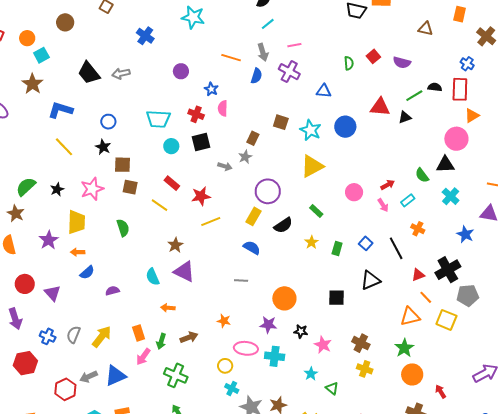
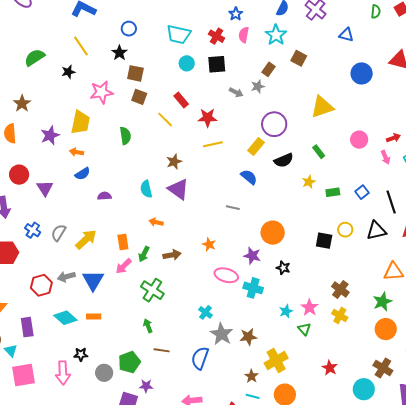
cyan star: (310, 130) -> (276, 35), moved
green semicircle: (26, 187) -> (35, 58), moved
black star: (57, 189) -> (68, 72), moved
green rectangle: (337, 249) -> (333, 192), turned 56
black triangle: (370, 280) -> (376, 231), moved
pink star: (323, 345) -> (309, 308), moved
yellow circle: (225, 366) -> (345, 230), moved
blue triangle: (116, 376) -> (93, 280), turned -45

